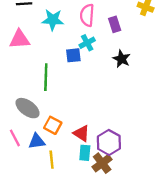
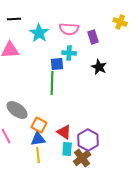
pink semicircle: (87, 15) -> (69, 29), turned -90
cyan star: (53, 20) -> (39, 33), turned 30
cyan cross: (87, 43) -> (69, 53), turned 32
green line: (46, 77) -> (52, 83), moved
blue triangle: (37, 141) -> (38, 139), moved

